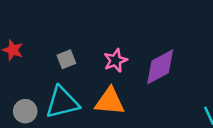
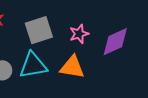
gray square: (66, 59) -> (39, 30), size x1.8

